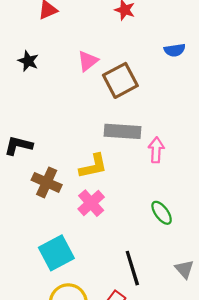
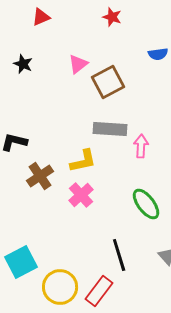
brown cross: (47, 182) -> (40, 176), turned 32
green ellipse: (162, 213) -> (146, 204), size x1.4
cyan square: (56, 253) -> (21, 262), moved

